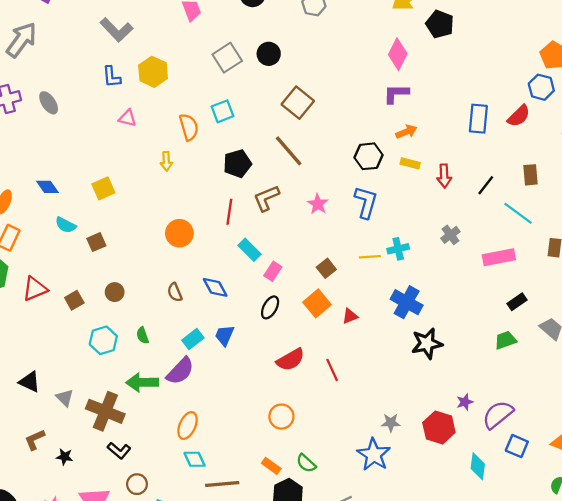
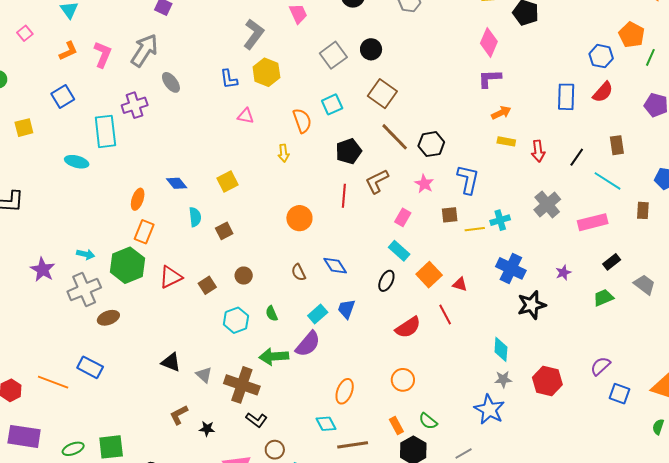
gray L-shape: (116, 30) -> (254, 34), moved, turned -96
blue hexagon: (541, 87) -> (601, 56), moved
gray ellipse: (49, 103) -> (171, 82), moved
brown square: (298, 103) -> (382, 94), moved
black hexagon: (368, 156) -> (431, 144), moved
cyan semicircle: (66, 225) -> (195, 217), turned -120
gray cross: (450, 235) -> (547, 205), size x1.5
cyan rectangle: (250, 250) -> (399, 251), moved
brown square: (326, 268) -> (450, 215), moved, turned 36
pink rectangle: (273, 271) -> (403, 217), moved
red triangle: (350, 316) -> (460, 284), turned 42
red line: (332, 370) -> (445, 315), moved
purple star: (465, 402) -> (563, 273), moved
purple semicircle: (498, 415) -> (600, 366), size x0.7
orange ellipse: (188, 425) -> (345, 391), moved
orange rectangle: (271, 466) -> (396, 425), turned 30
cyan diamond: (478, 466) -> (501, 349), moved

